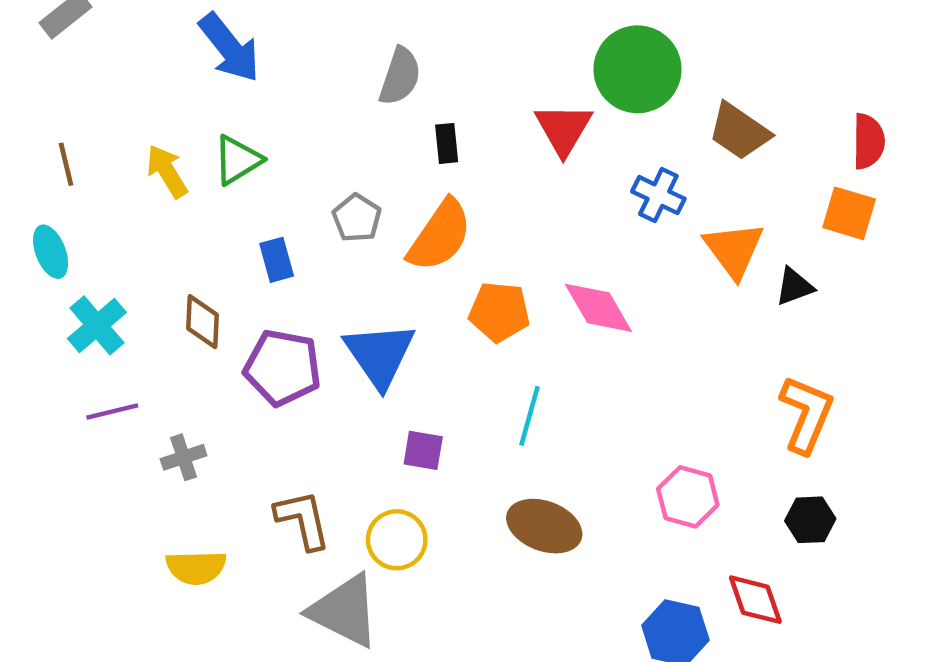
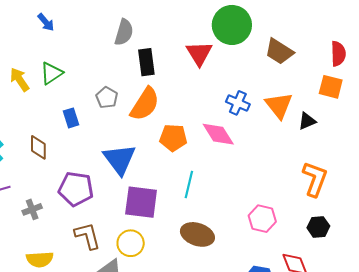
blue arrow: (229, 48) -> (46, 22), size x0.6
black rectangle: (447, 143) -> (146, 62), size x1.5
blue cross: (658, 195) -> (238, 103), moved
purple pentagon: (283, 368) -> (76, 189), moved
purple square: (423, 450) -> (141, 202), size x1.8

